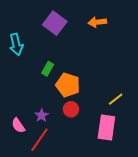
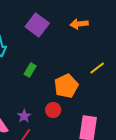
orange pentagon: (68, 85) -> (66, 86), moved, turned 30
yellow line: (116, 99) -> (97, 68), moved

